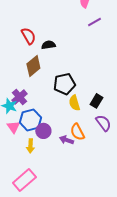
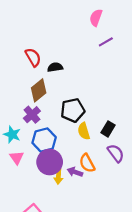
purple cross: (19, 97) -> (32, 115), moved
blue hexagon: (30, 120) -> (44, 140), moved
purple circle: (43, 131) -> (50, 162), size x1.5
yellow arrow: (30, 146) -> (58, 176), moved

